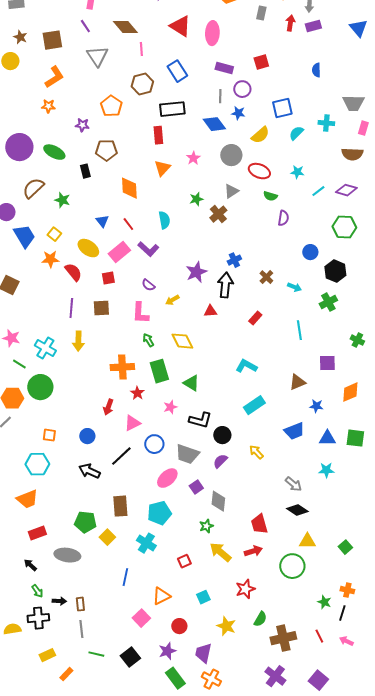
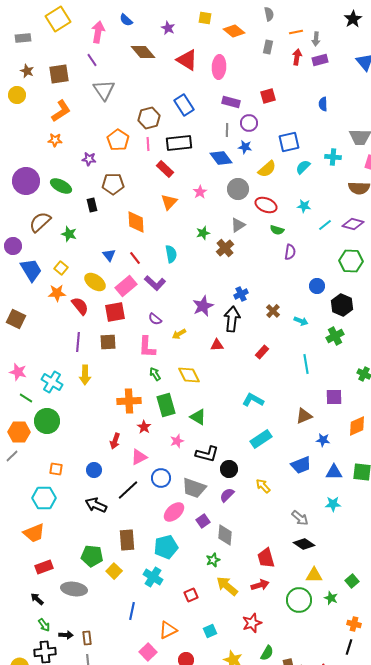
brown diamond: (125, 27) -> (143, 52), moved
pink line: (141, 49) -> (148, 144), moved
red rectangle: (158, 135) -> (165, 169), turned -42
red square: (108, 278) -> (115, 312), size x1.5
green star: (324, 602) -> (331, 598), moved

